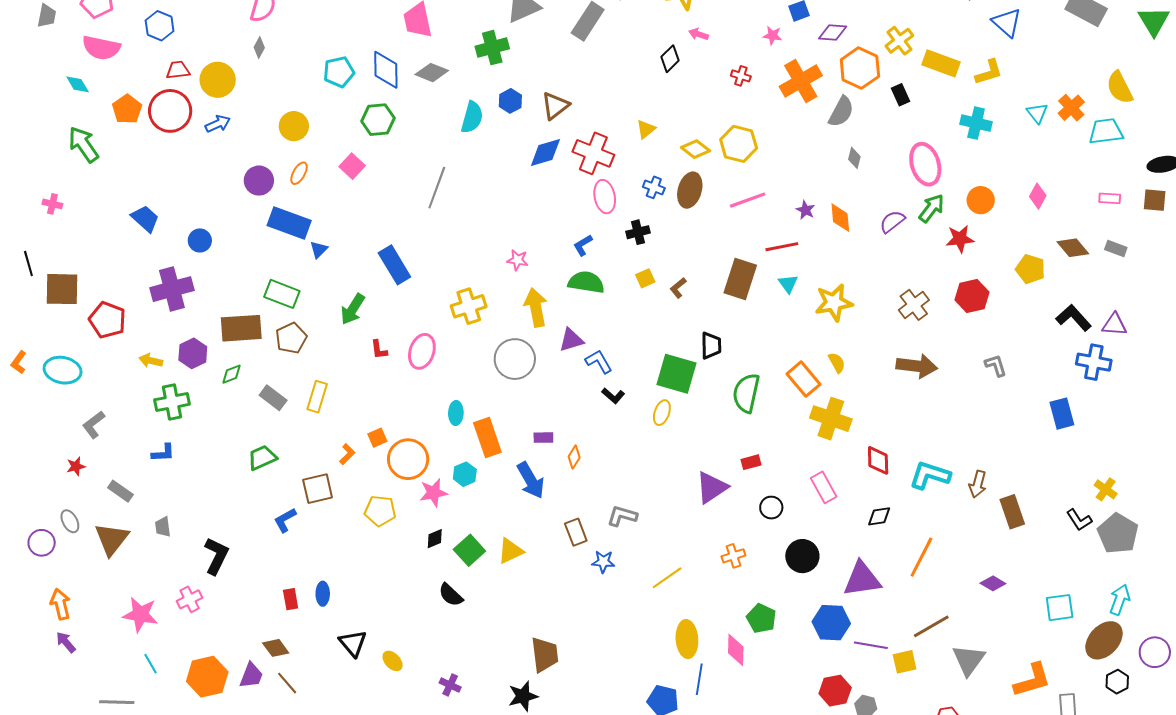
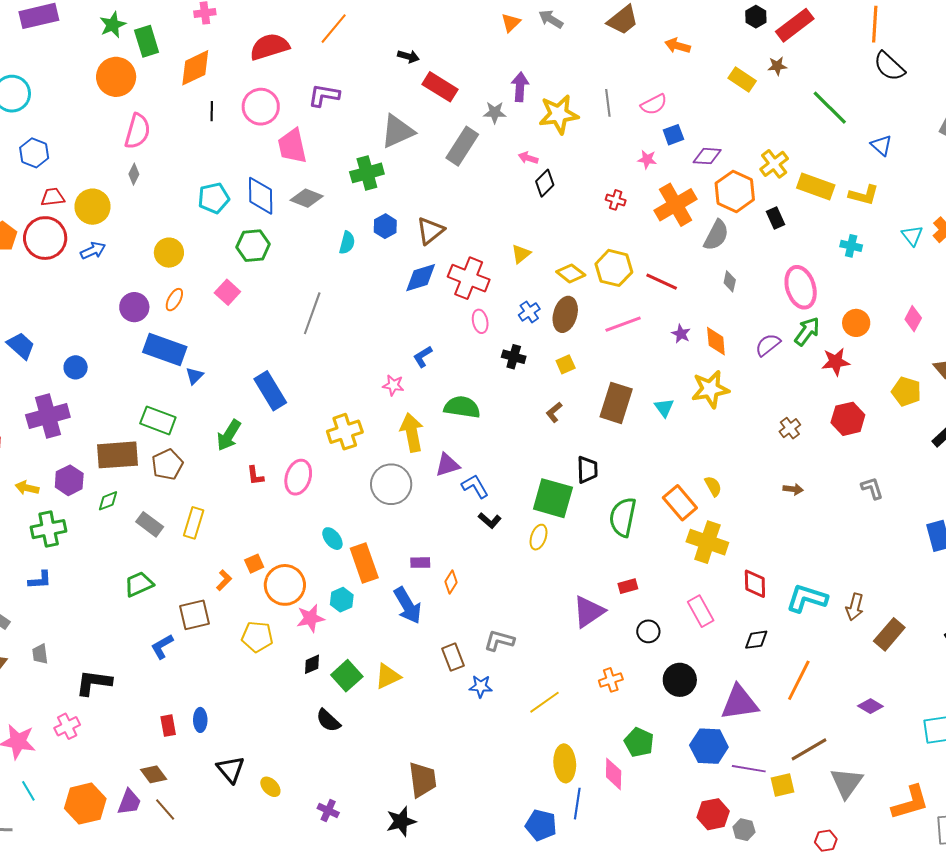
blue triangle: (1007, 23) -> (881, 145), size x0.7
pink arrow: (699, 34) -> (528, 158), moved
yellow L-shape: (989, 72) -> (864, 195), turned 32
cyan semicircle: (472, 117) -> (347, 243), size x0.7
cyan cross: (976, 123) -> (851, 246), size x0.7
blue cross: (654, 187) -> (529, 312), turned 35
pink ellipse: (605, 197) -> (480, 321), size x0.7
black cross: (638, 232) -> (514, 357), turned 30
blue L-shape: (583, 245) -> (423, 357), moved
red line: (782, 247) -> (662, 282), moved, turned 36
yellow square: (645, 278) -> (566, 364), moved
yellow star: (834, 303) -> (710, 389), moved
brown cross: (914, 305) -> (790, 428), size x0.7
brown arrow: (917, 366) -> (793, 489), size x0.5
cyan ellipse: (456, 413) -> (332, 539), turned -40
brown rectangle: (1012, 512) -> (889, 634), turned 60
black L-shape: (216, 556) -> (94, 683), turned -108

